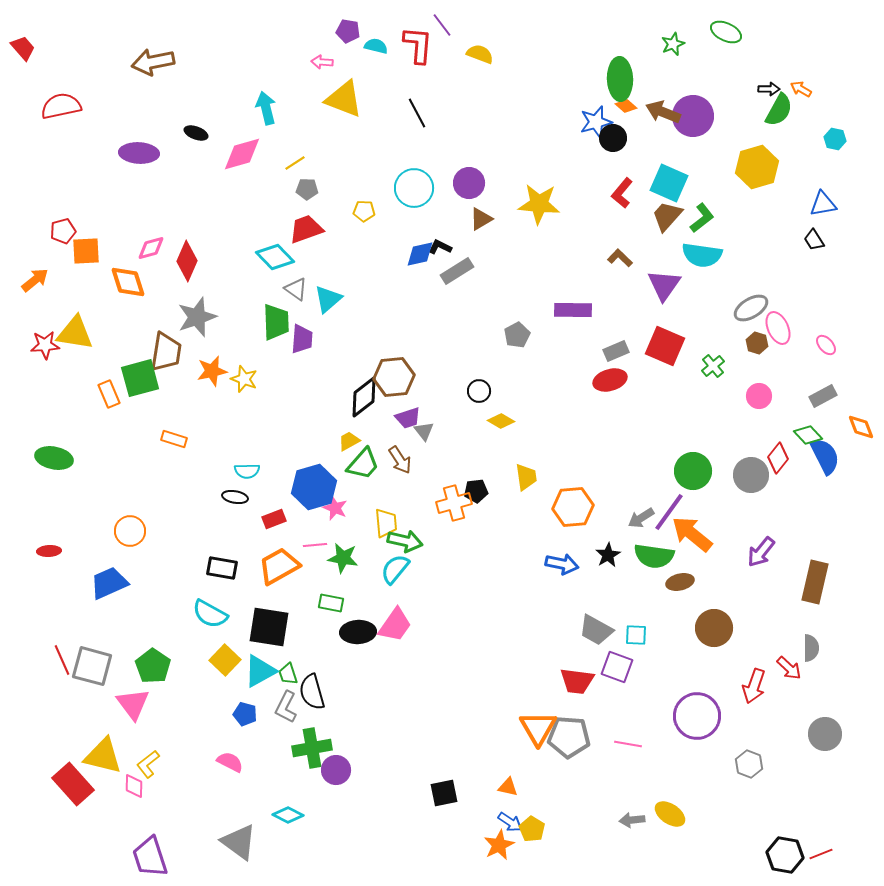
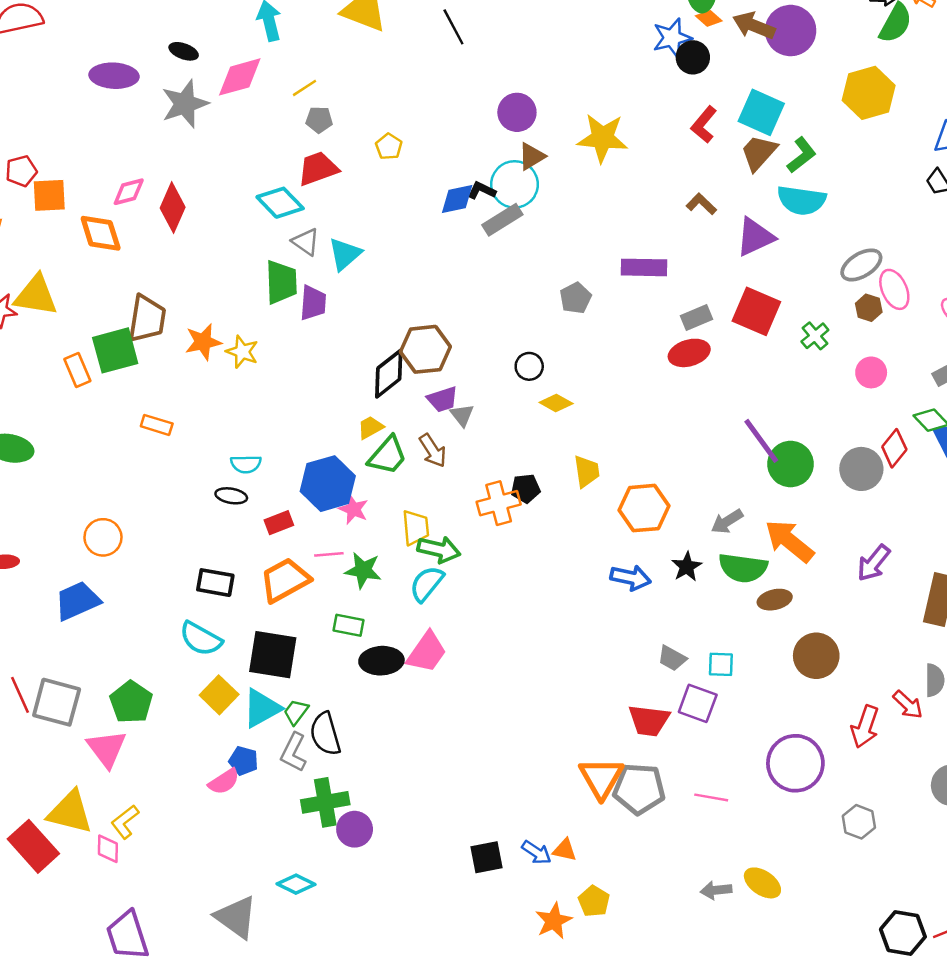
cyan circle: (414, 188) -> (515, 184), moved
yellow pentagon: (364, 211) -> (389, 147), turned 30
purple triangle: (664, 285) -> (755, 237), turned 30
gray star: (197, 317) -> (185, 104), moved
purple line: (669, 512) -> (761, 441), moved, turned -72
gray trapezoid: (596, 630) -> (672, 658), size x0.7
green trapezoid: (288, 674) -> (296, 712), turned 55
pink semicircle: (230, 762) -> (224, 782), moved, turned 120
blue arrow: (510, 822) -> (537, 852), moved

